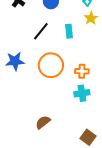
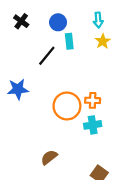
cyan rectangle: (69, 31) -> (69, 41), moved
orange circle: (51, 65) -> (67, 106), moved

